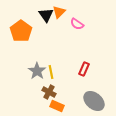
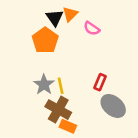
orange pentagon: (21, 31) -> (45, 40), moved
brown cross: (49, 92) -> (58, 110), size x1.5
gray ellipse: (94, 101) -> (113, 106), moved

